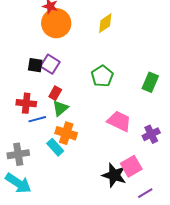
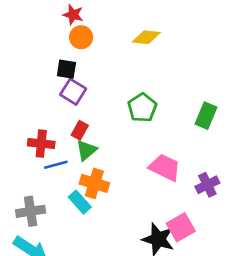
orange circle: (56, 23) -> (81, 37), size x0.6
yellow diamond: (105, 23) -> (146, 37), turned 40
black square: (35, 65) -> (66, 69), moved

